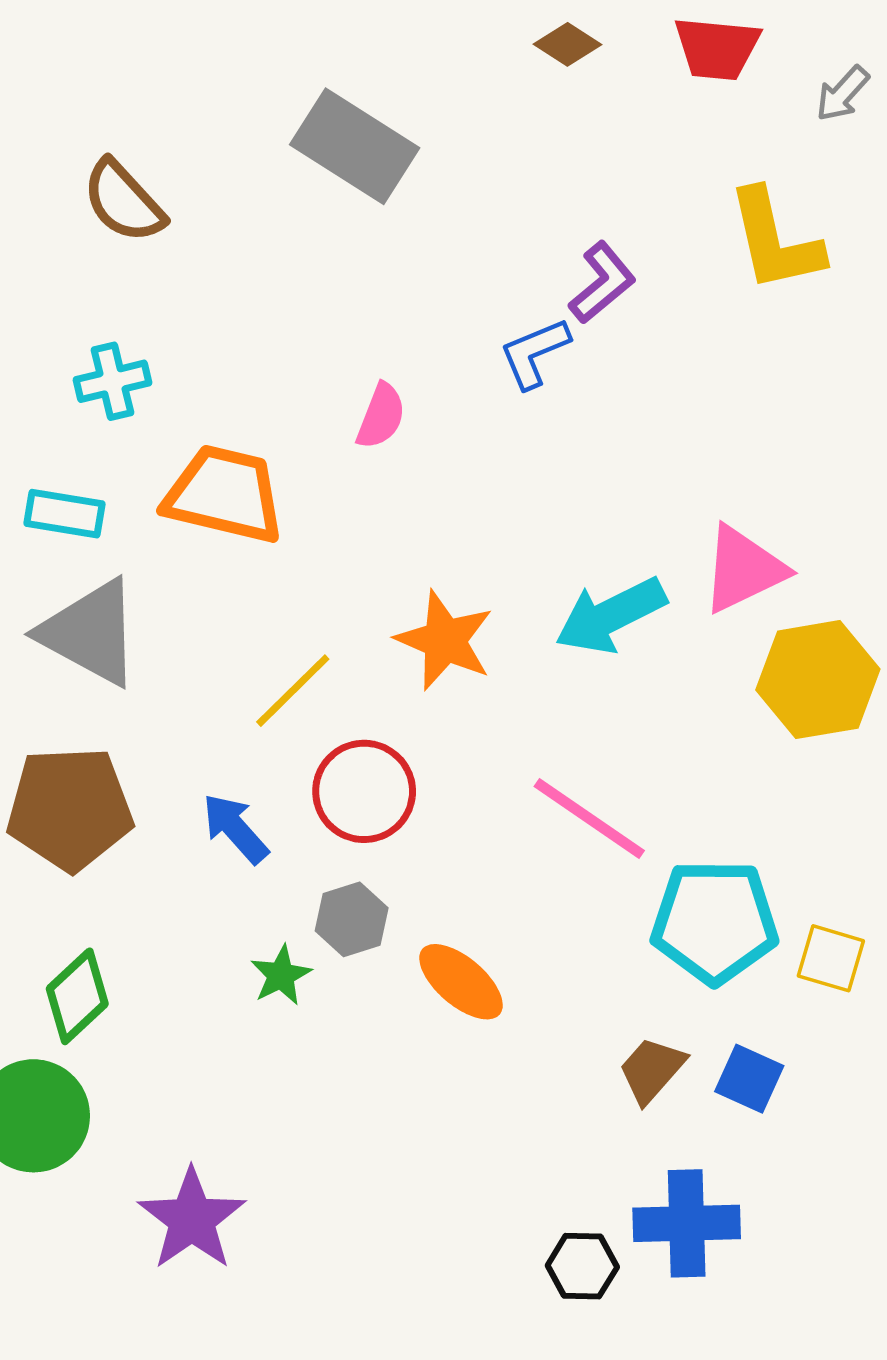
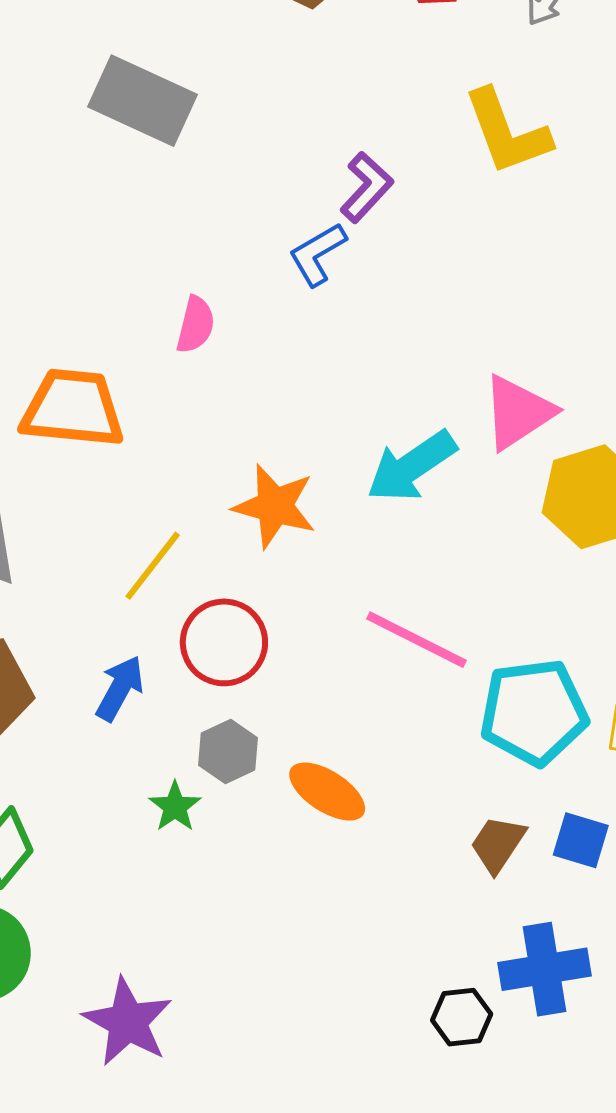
blue arrow: (235, 828) -> (120, 688), turned 78

